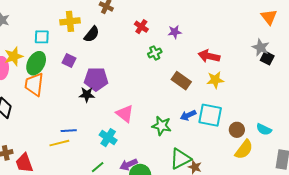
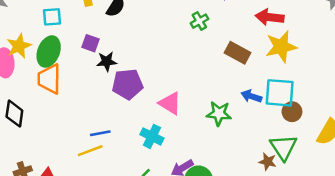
purple pentagon: (96, 79) -> (127, 84), moved
yellow star: (215, 80) -> (281, 47), size x1.4
black star: (87, 95) -> (107, 61), moved
blue arrow: (188, 115) -> (251, 96), turned 49
brown circle: (237, 130) -> (292, 112), moved
green triangle: (180, 159) -> (283, 147), moved, turned -30

